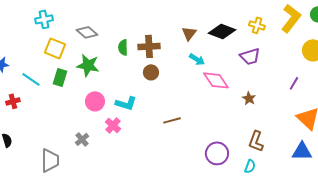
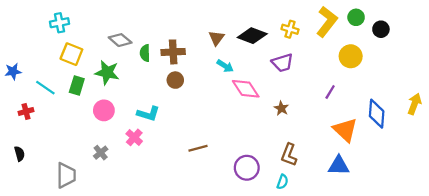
gray diamond: (87, 32) -> (120, 40), moved
pink circle: (95, 101) -> (104, 110), moved
brown line: (172, 120) -> (198, 148), moved

